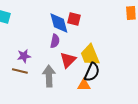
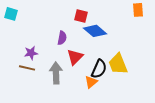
blue diamond: (59, 23) -> (95, 31), moved, turned -35
yellow trapezoid: (90, 55) -> (118, 64), moved
orange triangle: (84, 85) -> (91, 82), turned -40

